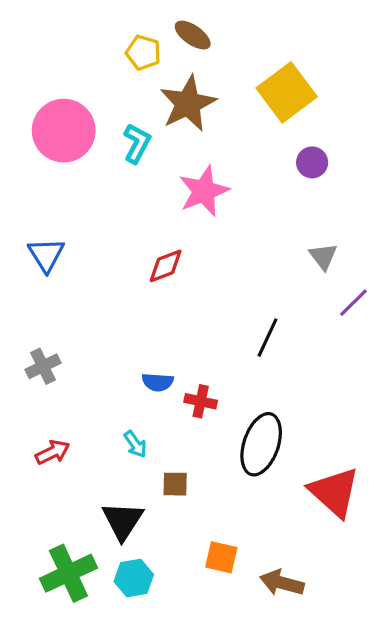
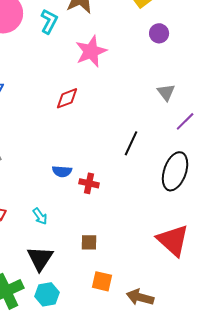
cyan arrow: (135, 444) -> (40, 216), moved
black ellipse: (261, 444) -> (175, 171), moved
brown square: (175, 484) -> (89, 242), moved

